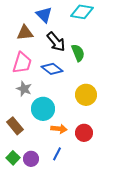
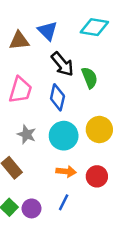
brown triangle: (25, 33) -> (19, 41), moved
blue diamond: (52, 69) -> (57, 97), turned 65
gray star: (24, 89) -> (27, 134), moved
cyan circle: (43, 109) -> (64, 136), moved

